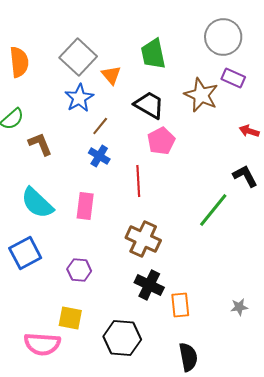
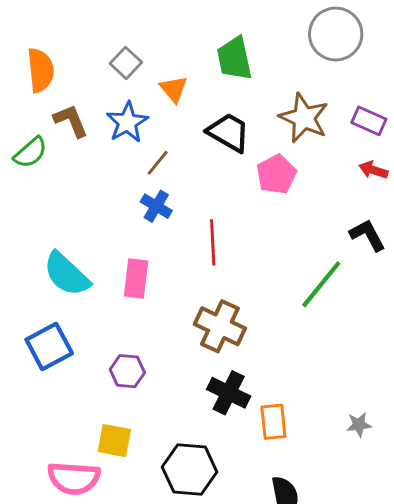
gray square: (78, 57) -> (126, 63), size x0.6
purple rectangle: (233, 78) -> (369, 121), moved
pink pentagon: (161, 141) -> (276, 174), moved
brown L-shape: (40, 144) -> (71, 121), moved

